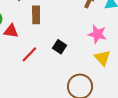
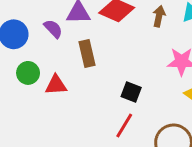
red line: (29, 54) -> (124, 125), moved

